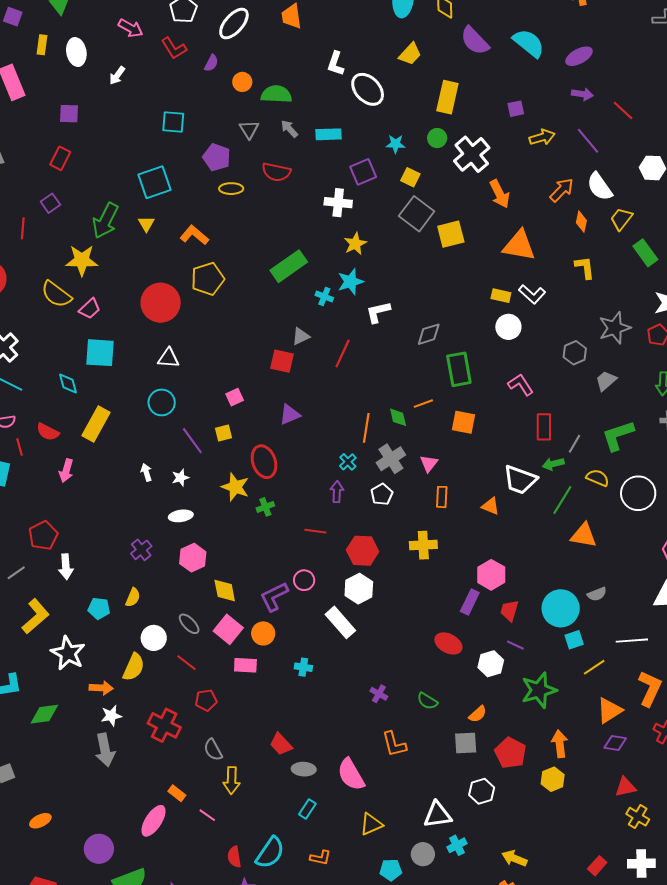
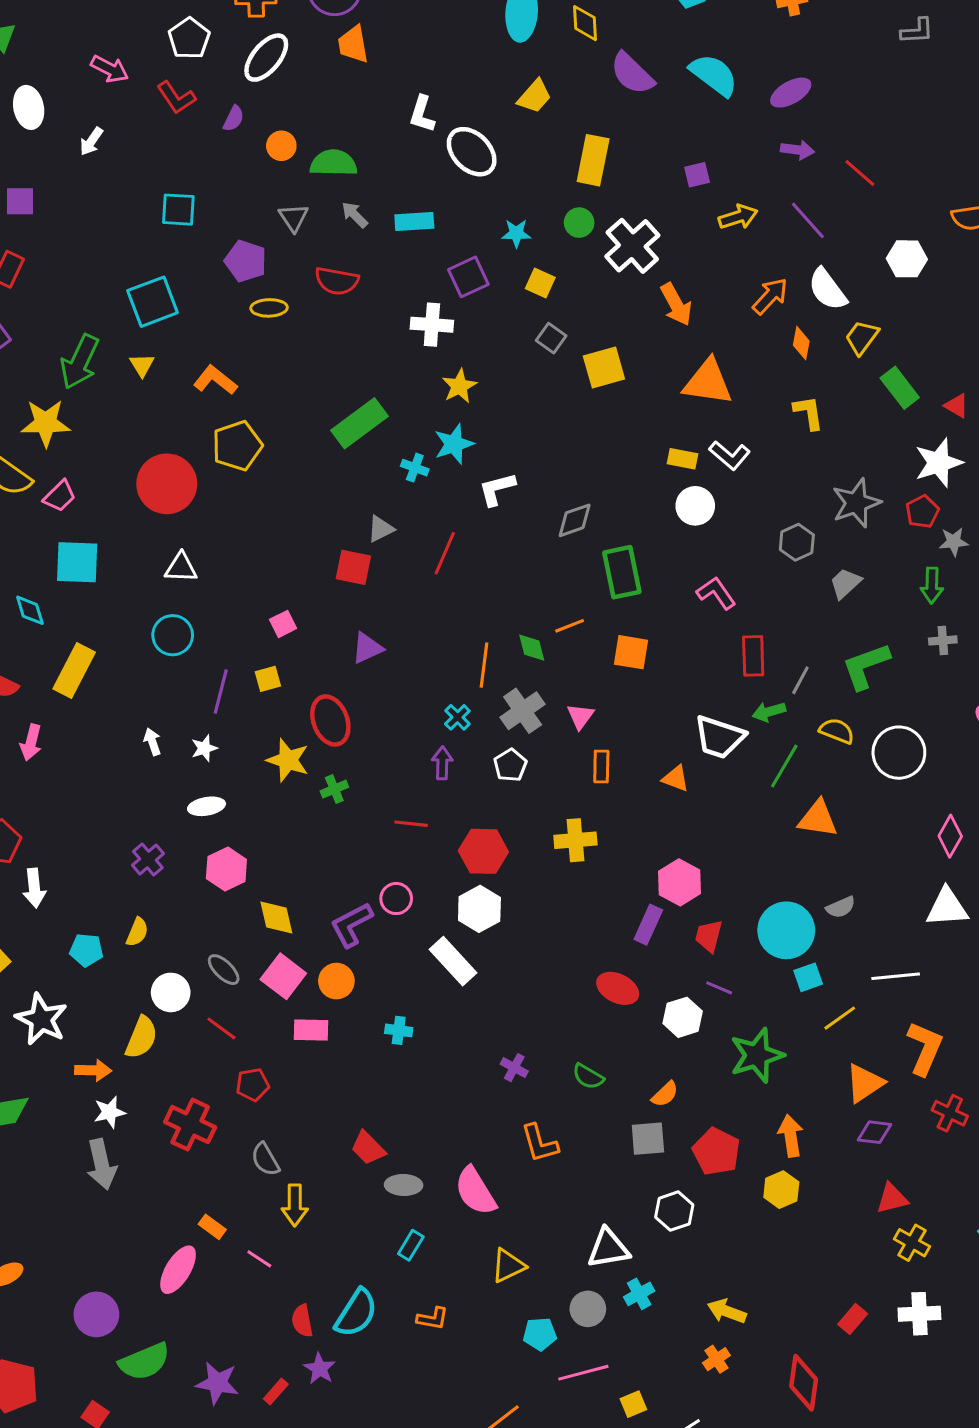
gray square: (417, 214) -> (551, 338), size x0.6
purple line: (192, 441) -> (221, 692), turned 52

